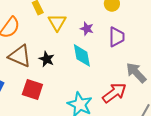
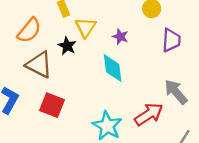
purple trapezoid: (117, 37) -> (171, 40), moved
black star: (47, 59) -> (67, 46), moved

